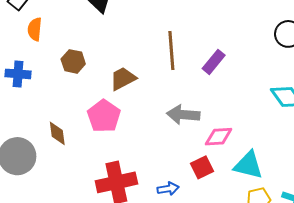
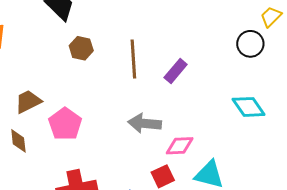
brown hexagon: (73, 61) -> (81, 48), moved
brown trapezoid: (123, 79) -> (28, 102), moved

